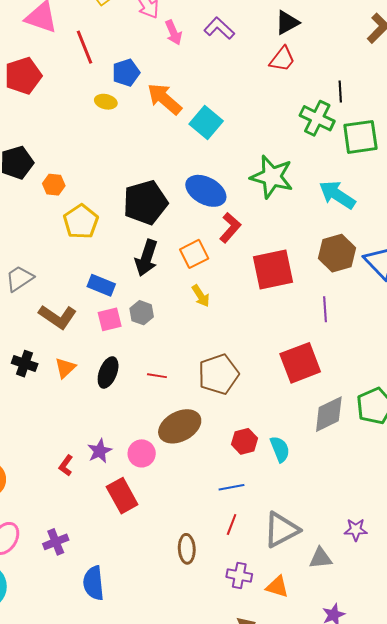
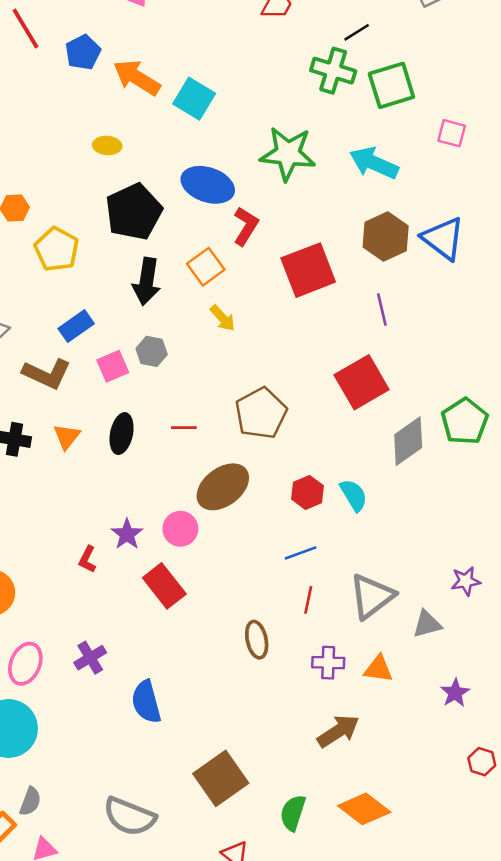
black line: (340, 92) -> (357, 32), turned 70
yellow ellipse: (106, 102) -> (107, 146), moved
blue rectangle: (101, 285) -> (76, 326), moved, turned -48

